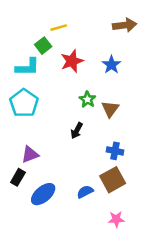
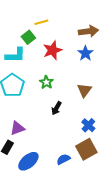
brown arrow: (125, 25) -> (88, 31), moved
green star: (87, 99) -> (46, 82), moved
blue cross: (115, 151) -> (88, 125), turned 32

